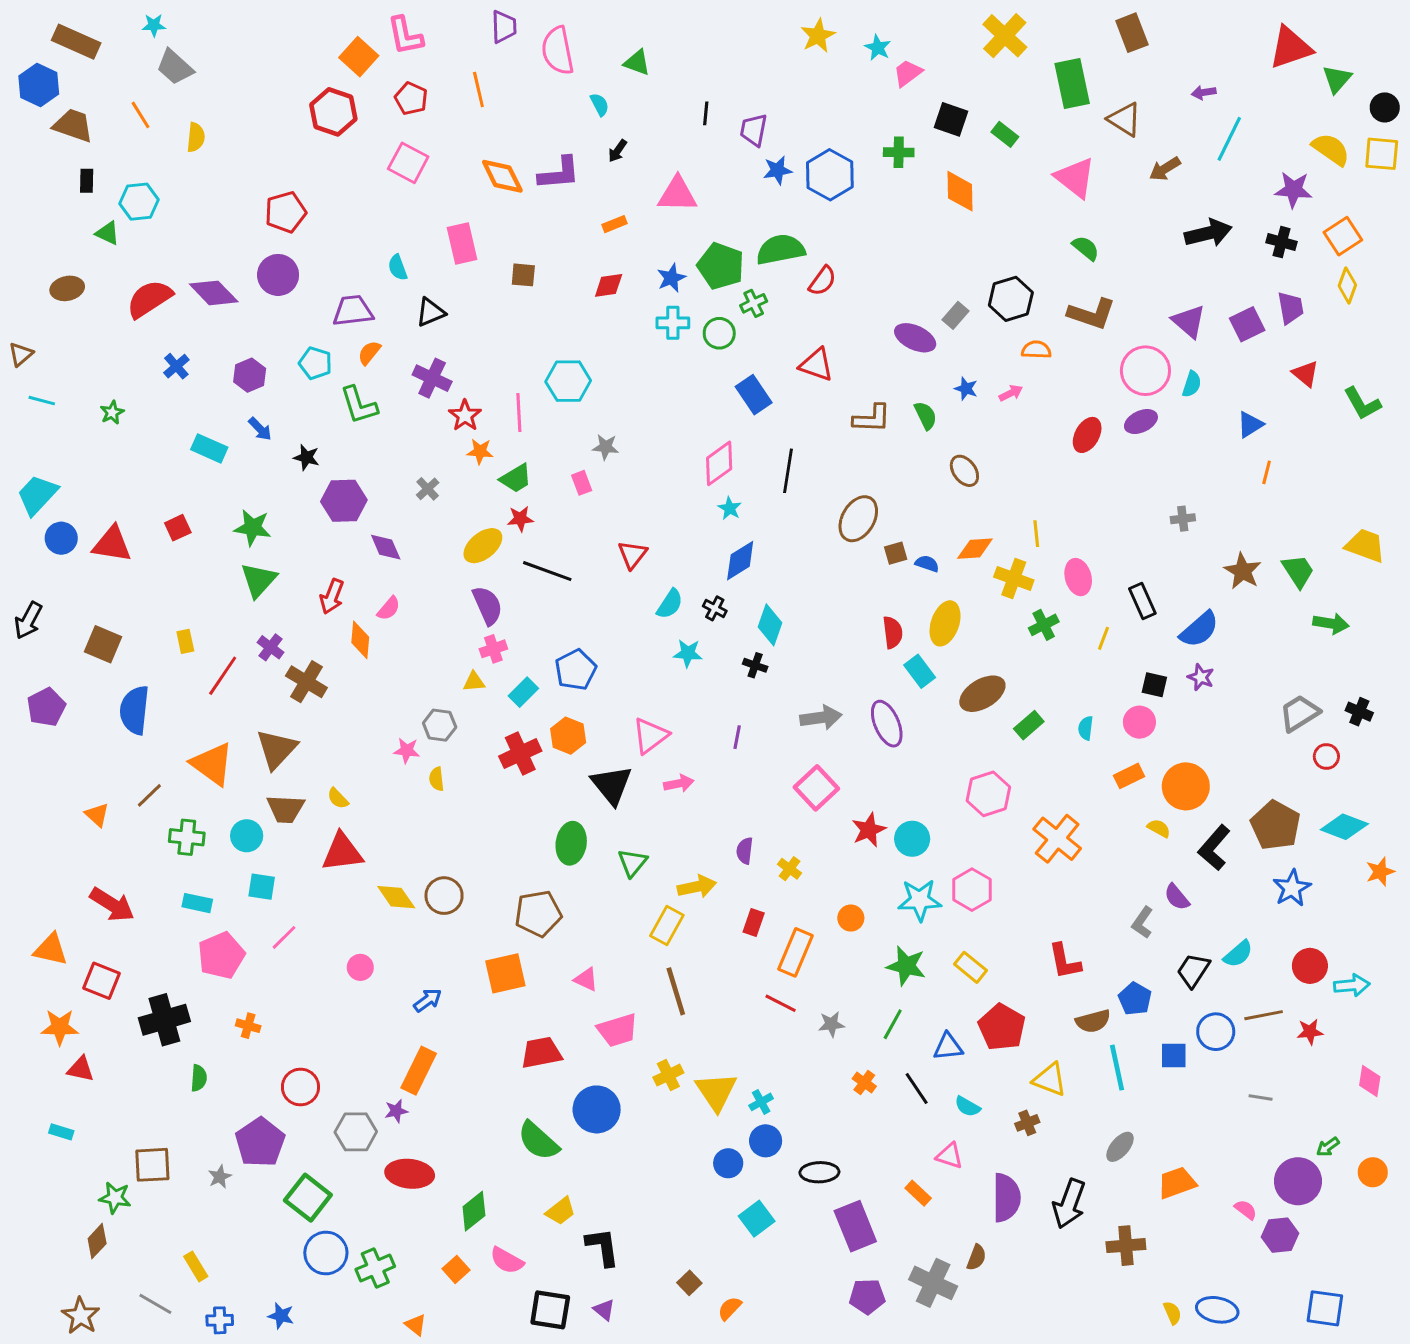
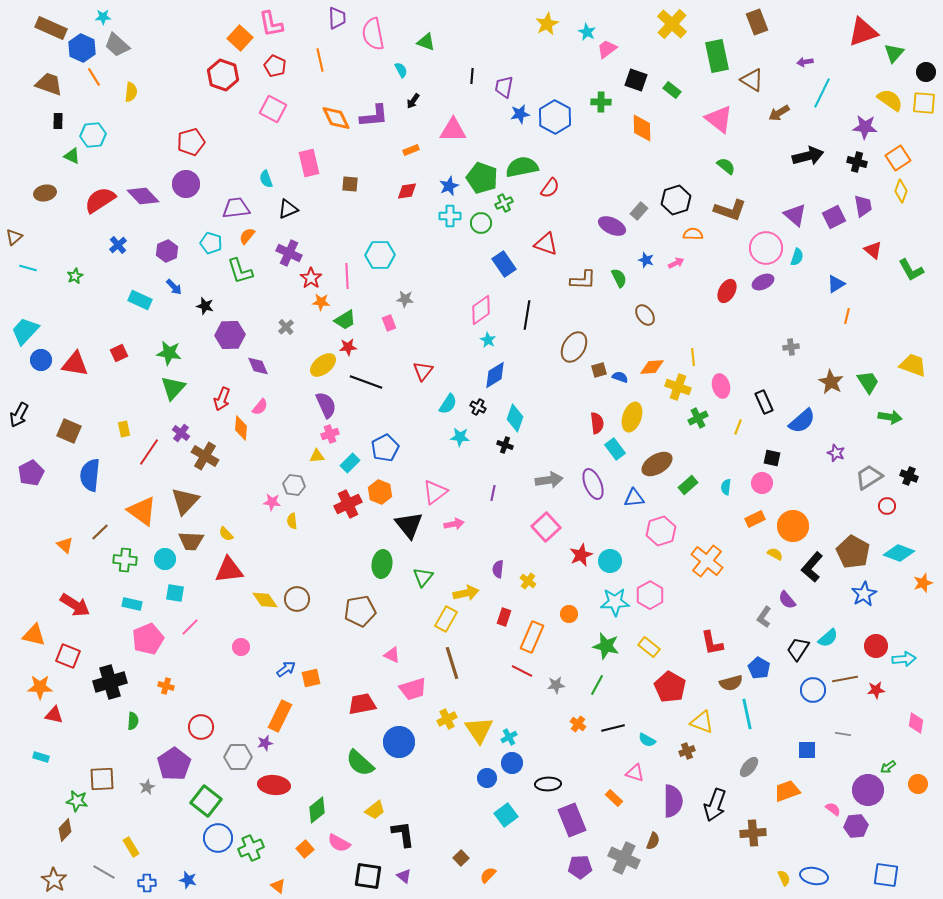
blue hexagon: (39, 85) -> (82, 48), moved
purple star: (1201, 677) -> (836, 453), moved
orange square: (505, 973) -> (311, 678), moved, size x0.7
blue triangle: (948, 1047) -> (634, 498), moved
blue square: (1174, 1056) -> (807, 750), moved
black line: (917, 1088) -> (613, 728), turned -70

